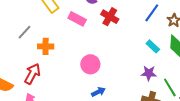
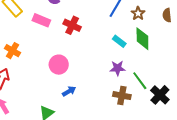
red cross: (110, 17) -> (72, 25), moved
orange cross: (46, 46) -> (12, 51), turned 35

